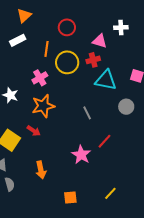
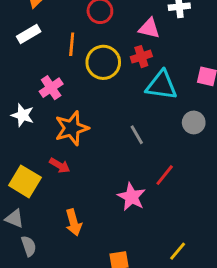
pink cross: (40, 78) -> (51, 88), moved

